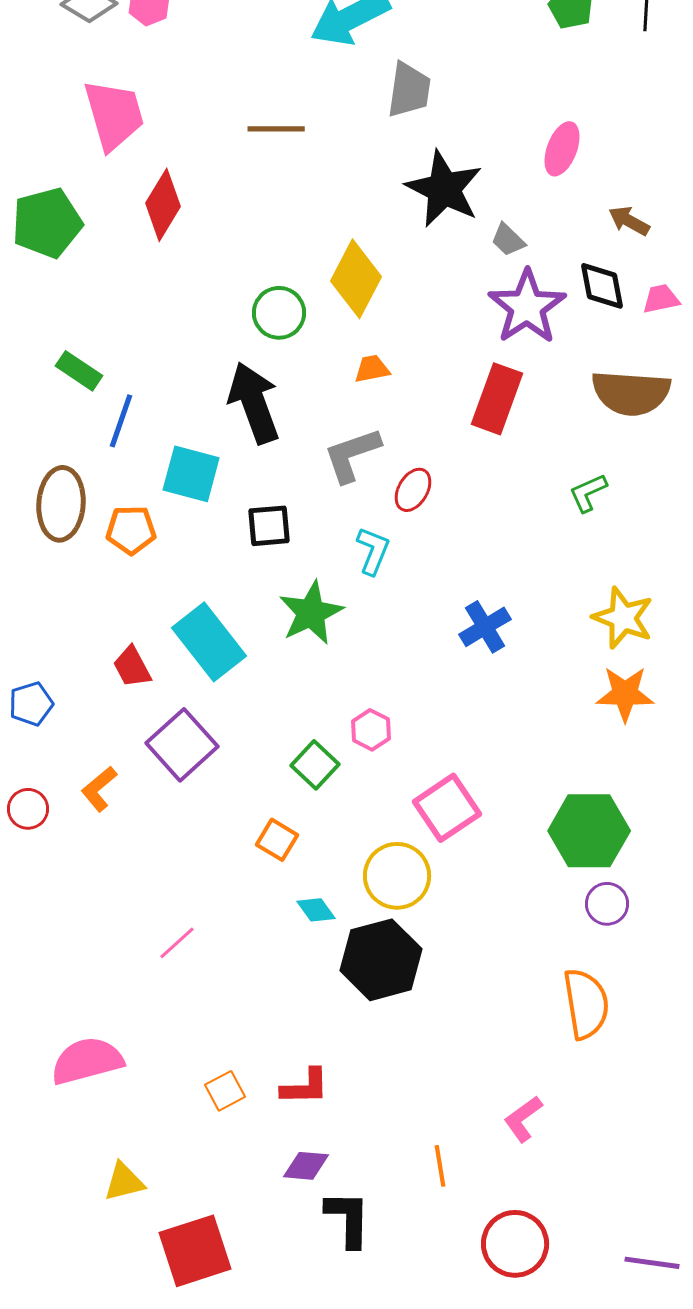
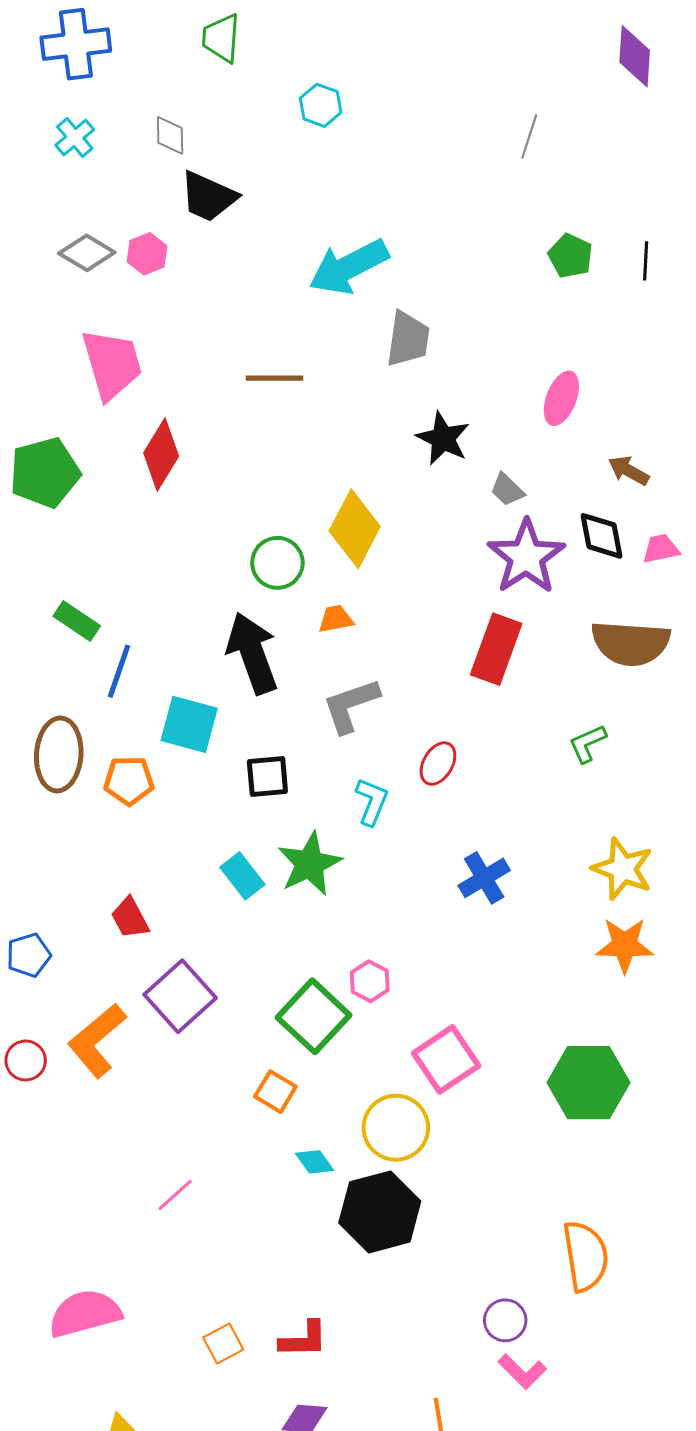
black star: (444, 189) -> (443, 438), size x0.7
orange trapezoid: (372, 369) -> (336, 619), moved
red ellipse: (413, 490) -> (438, 764), moved
cyan rectangle: (209, 642) -> (242, 876), moved, size x0.6
green square: (315, 765) -> (314, 1016), size x1.5
orange L-shape: (99, 789) -> (97, 1040), size x1.6
purple circle: (607, 904) -> (505, 1320), moved
pink L-shape: (523, 1119) -> (522, 1372), turned -99

